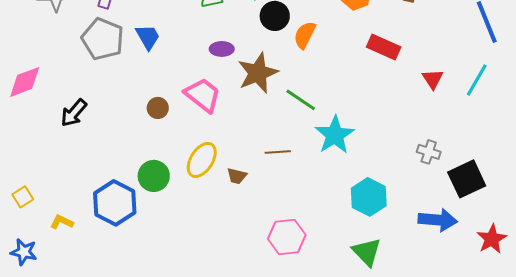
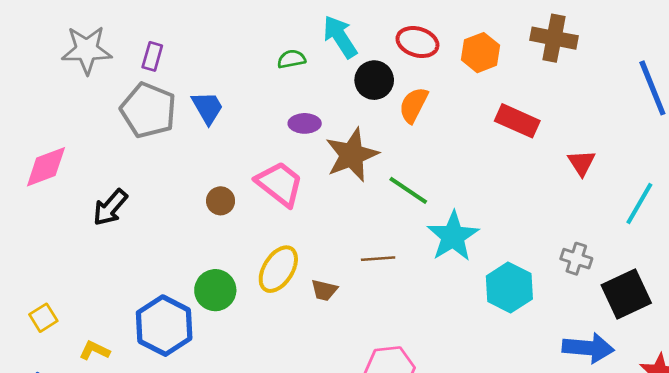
cyan line: (477, 80) -> (639, 203), moved
cyan hexagon: (369, 197) -> (509, 288), moved

